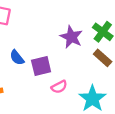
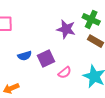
blue semicircle: (17, 58) -> (25, 56), turned -56

